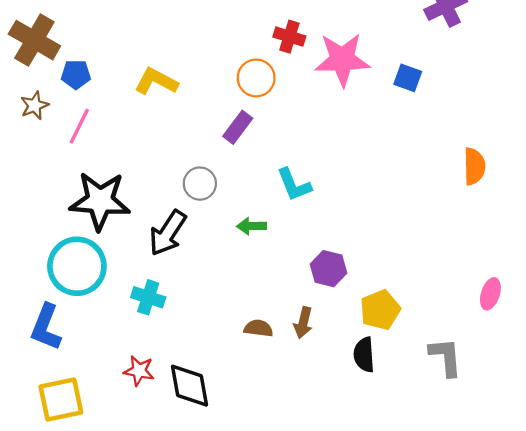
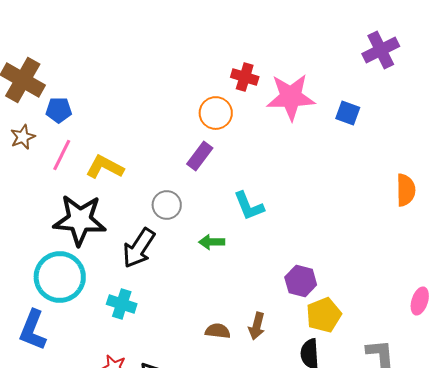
yellow L-shape: (156, 81) -> (105, 167), moved
purple hexagon: (328, 269) -> (301, 281), moved

